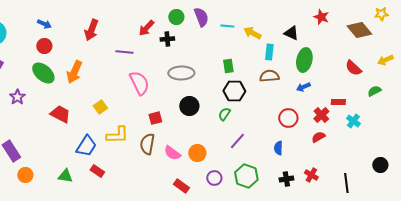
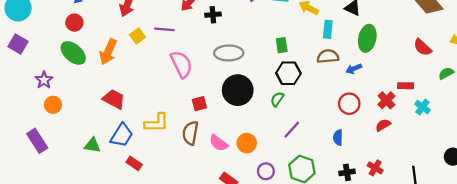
blue arrow: (303, 87) -> (354, 69), moved
black circle: (189, 106) -> (238, 90), size x1.4
yellow square: (100, 107) -> (137, 36), moved
red trapezoid: (60, 114) -> (114, 99), moved
orange circle: (25, 175) -> (53, 105), moved
green triangle: (65, 176) -> (92, 145), moved

